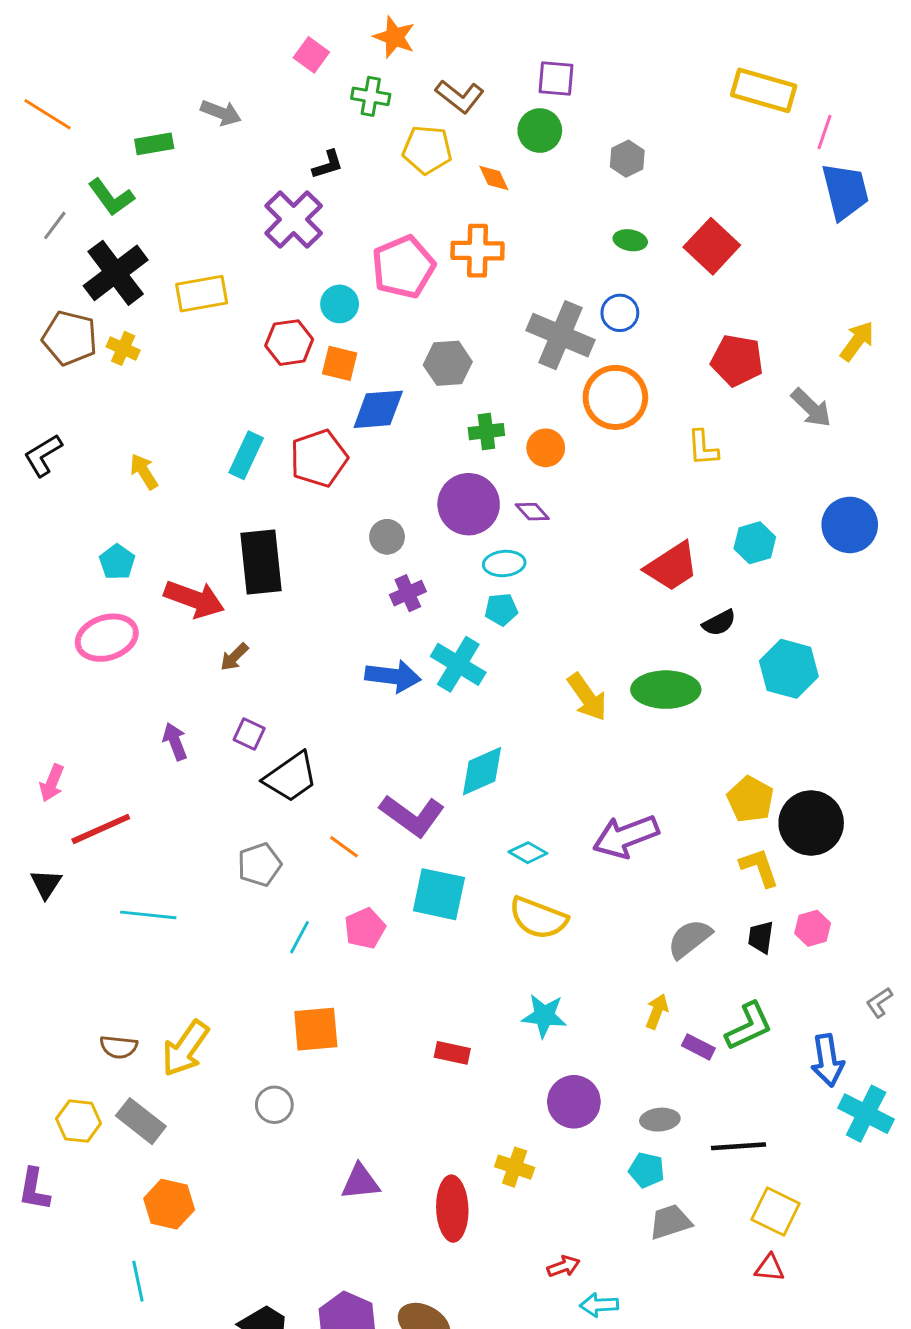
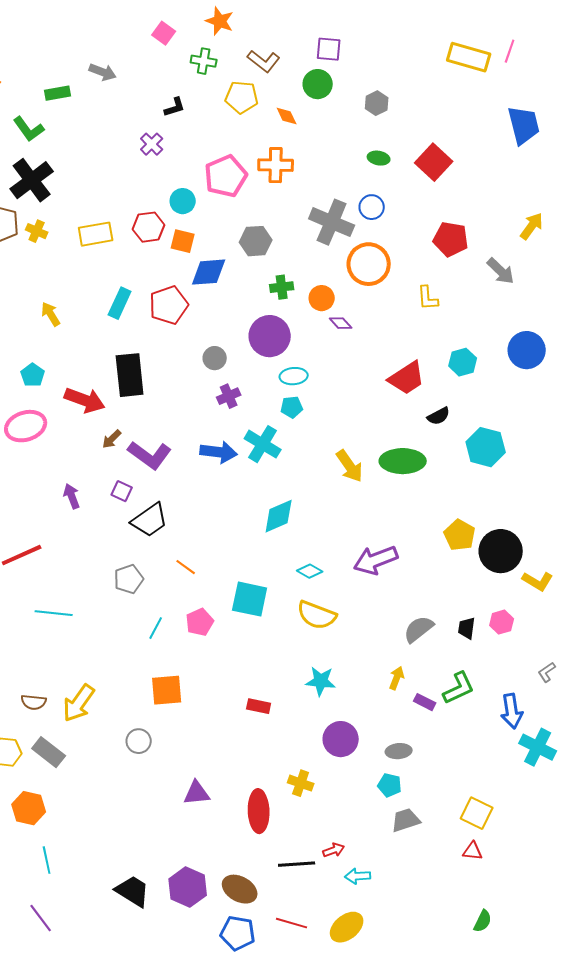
pink line: (824, 132) -> (510, 51), moved
purple cross: (294, 219) -> (152, 144), size x0.6
yellow rectangle: (202, 294) -> (96, 234), moved
purple diamond: (532, 512) -> (341, 323), moved
purple L-shape: (412, 816) -> (150, 455), moved
yellow L-shape: (759, 867) -> (538, 581), moved, turned 140
black line: (738, 1146) -> (297, 864), moved
orange hexagon: (169, 1204) -> (29, 808), moved

